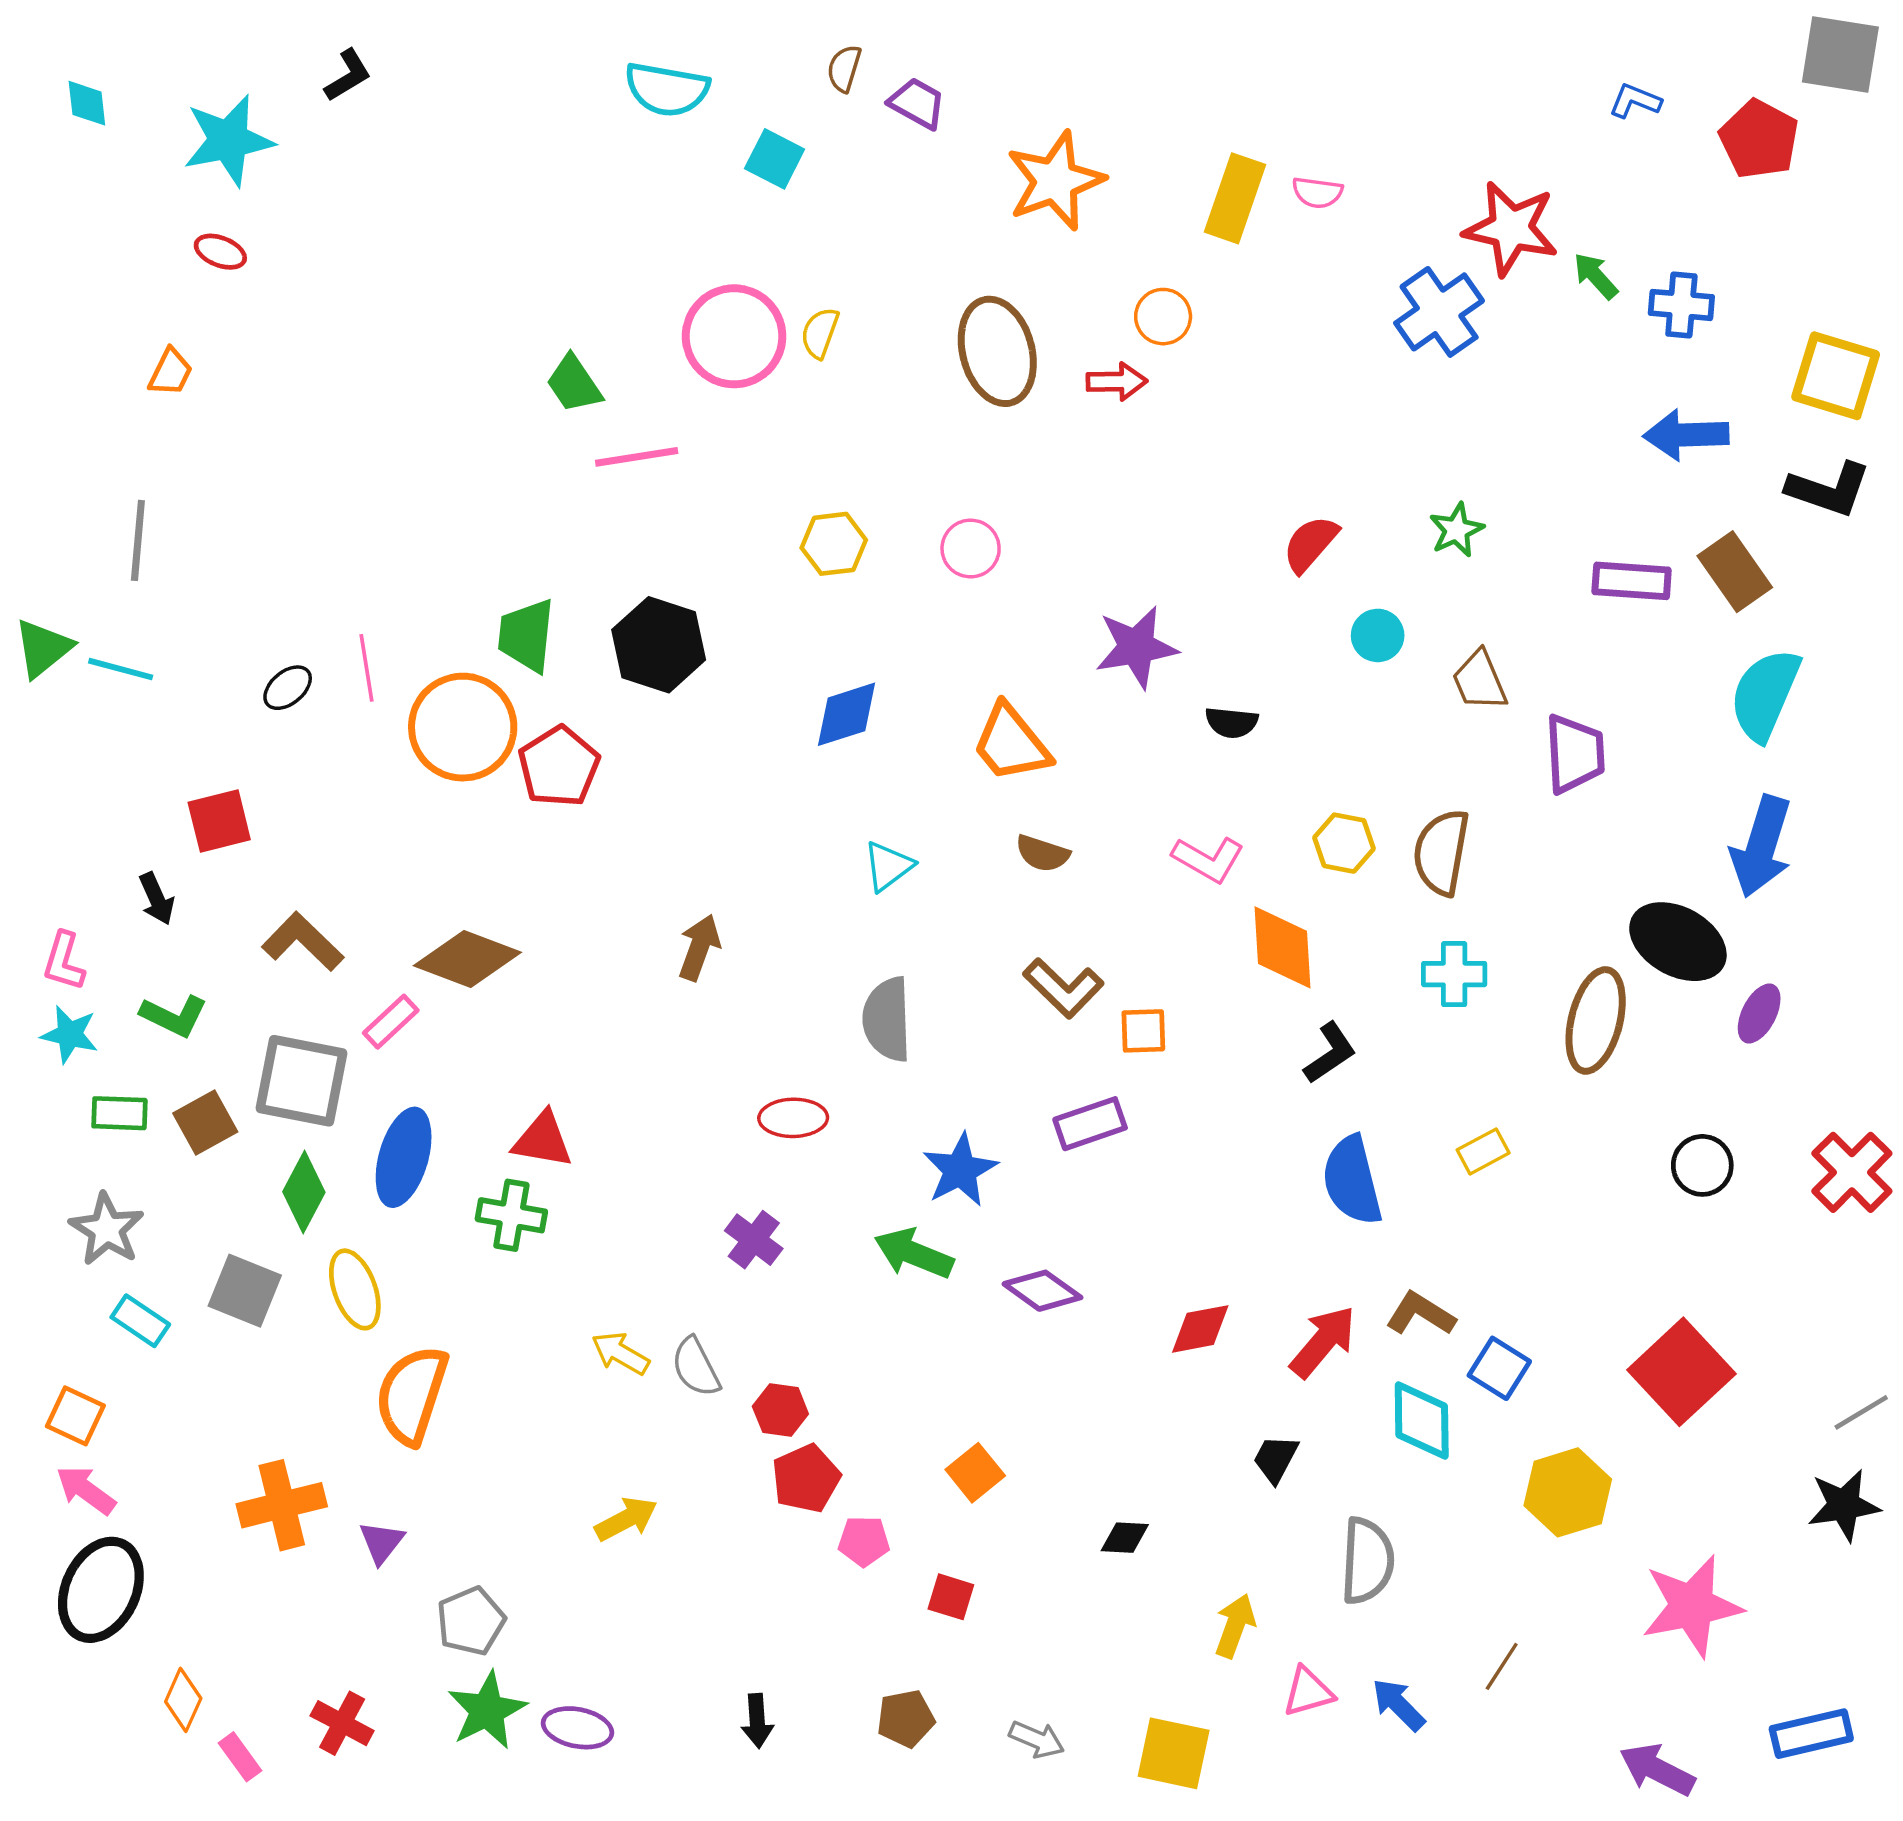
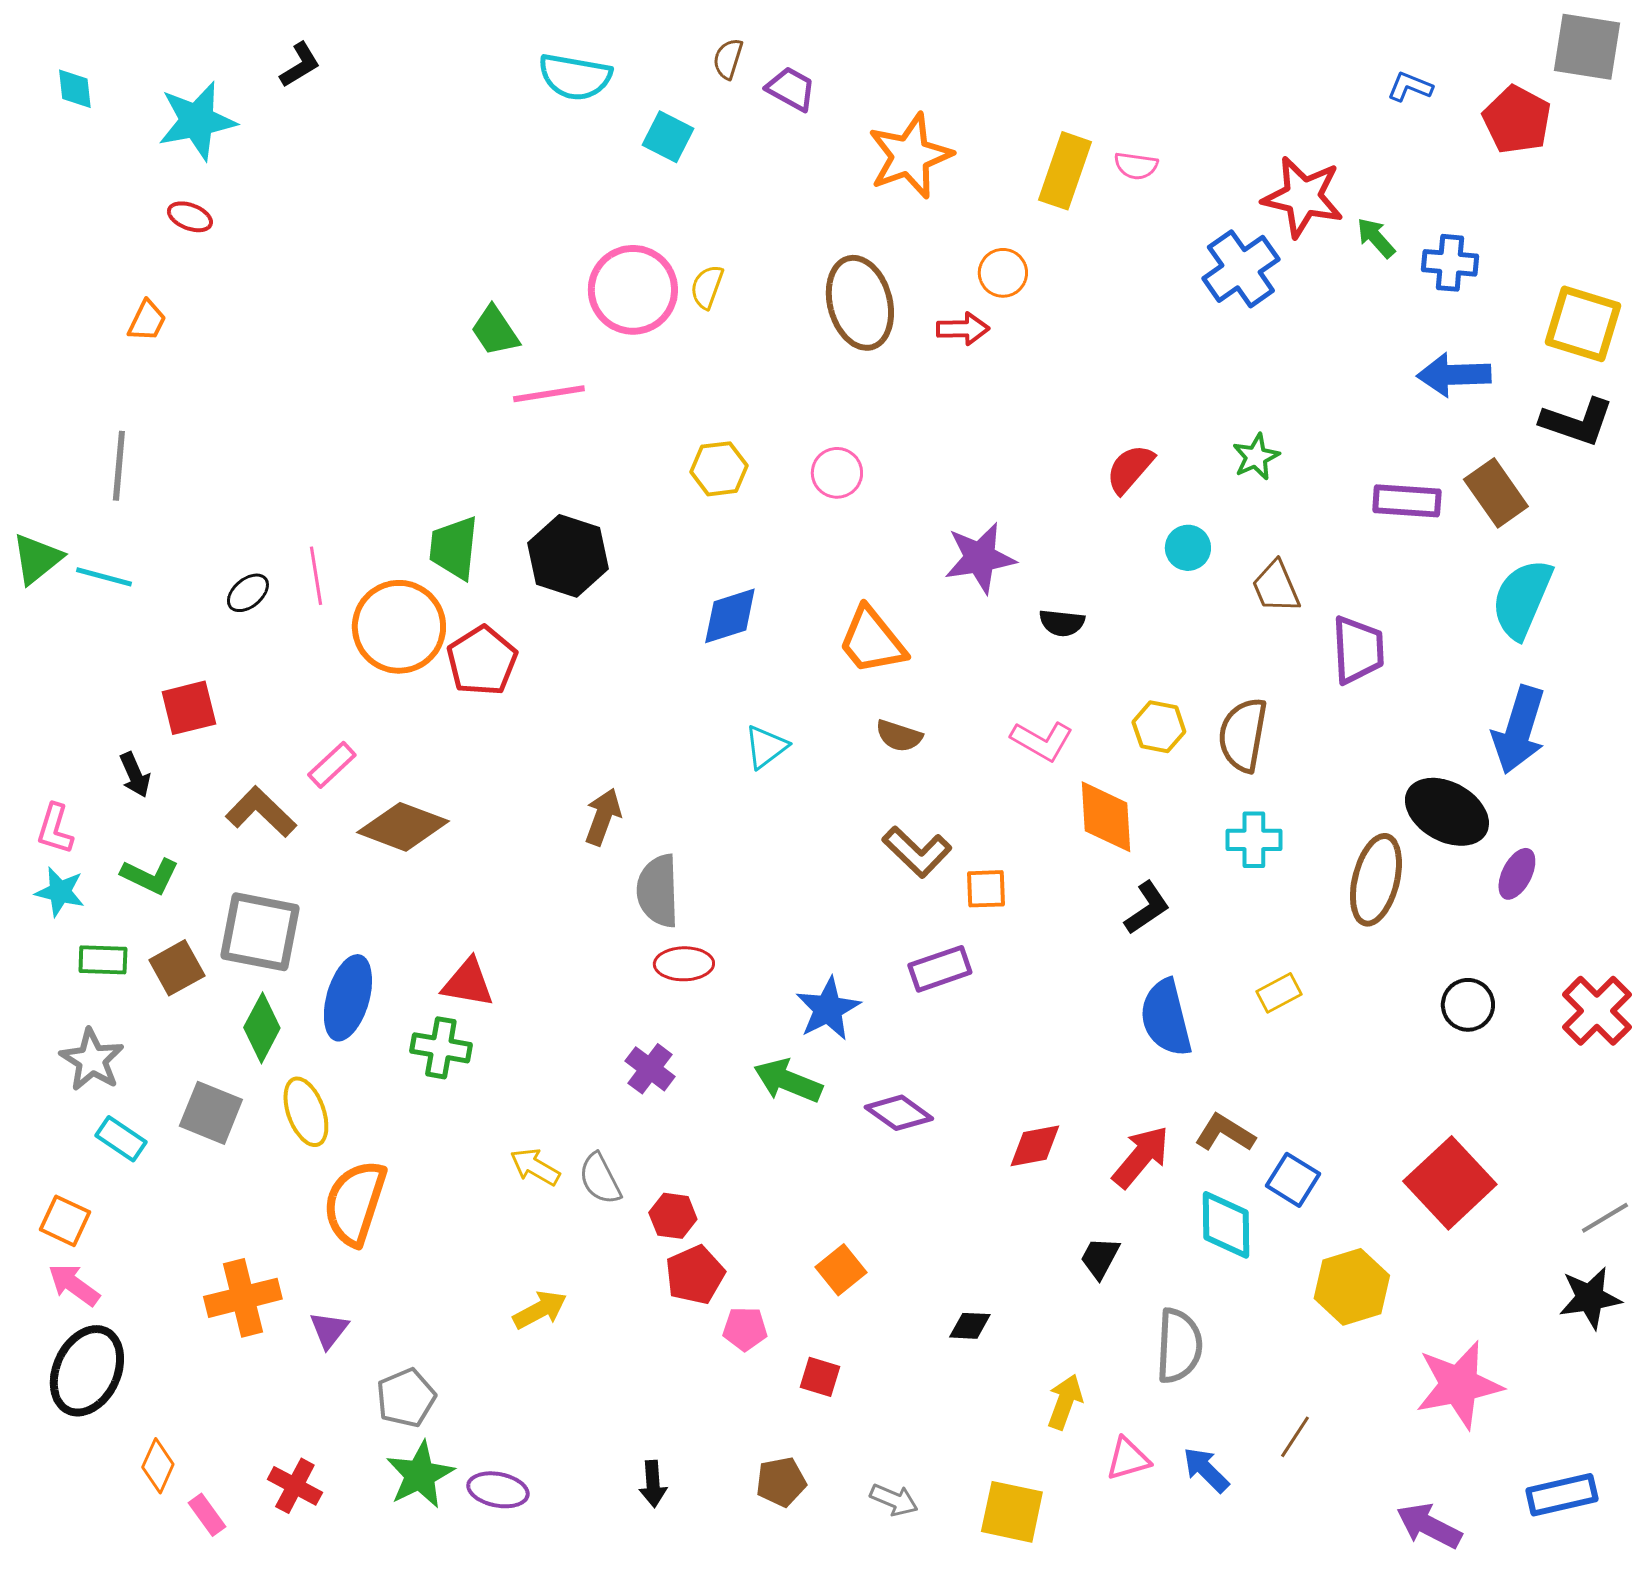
gray semicircle: (887, 1019) -> (658, 891), moved
pink rectangle: (391, 1022) -> (332, 765), moved

